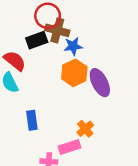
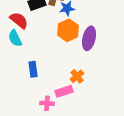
purple ellipse: (100, 83) -> (89, 38), turned 40

